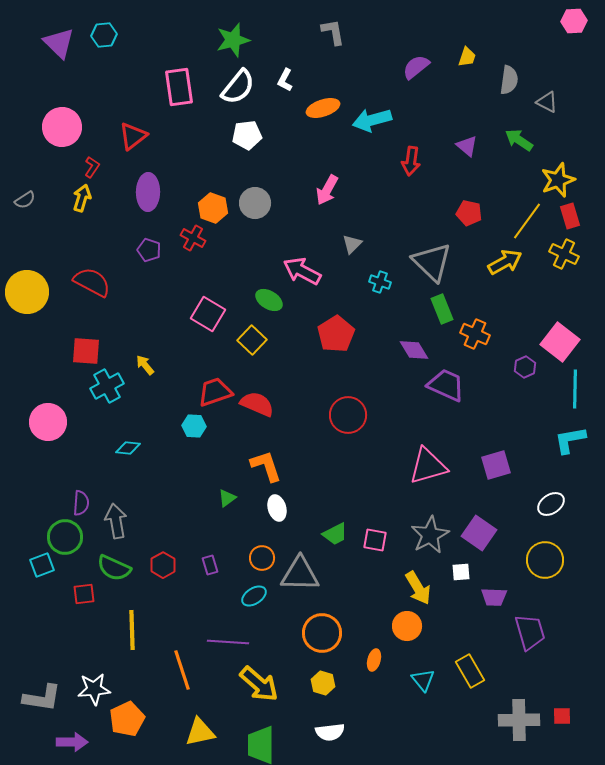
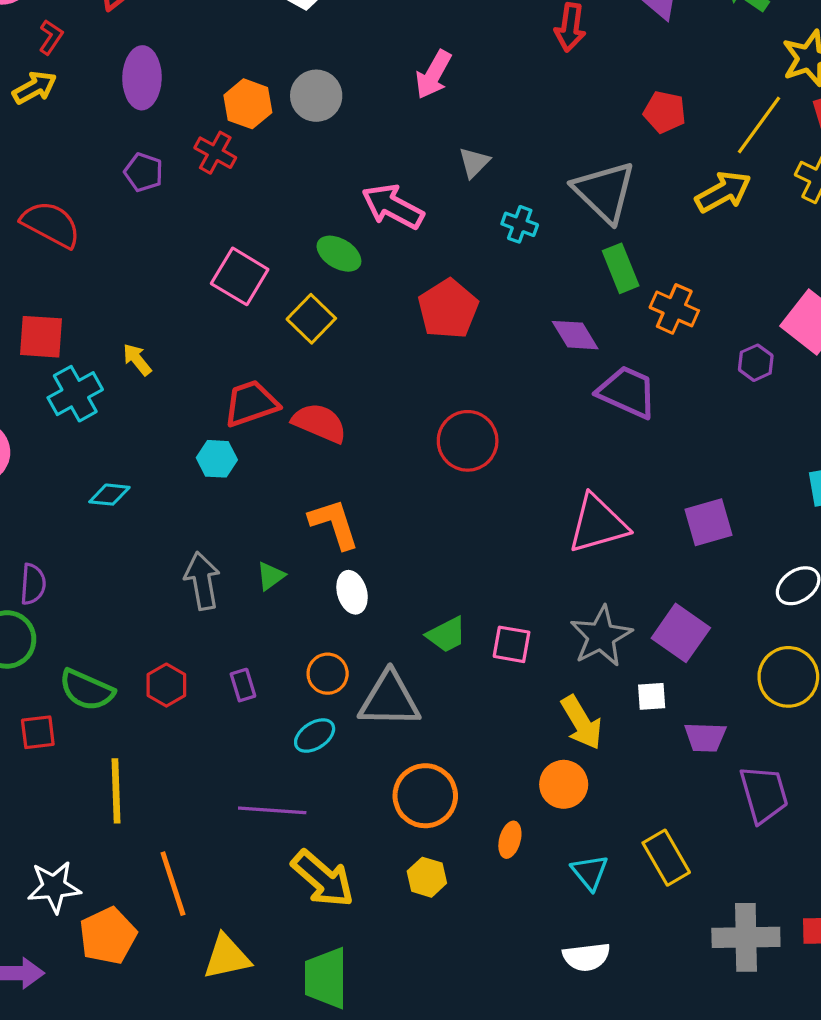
yellow arrow: (82, 198) -> (35, 88), turned 44
gray arrow: (116, 521) -> (202, 581), moved
orange line: (182, 670) -> (173, 884), moved
white semicircle: (330, 732) -> (586, 957), moved

